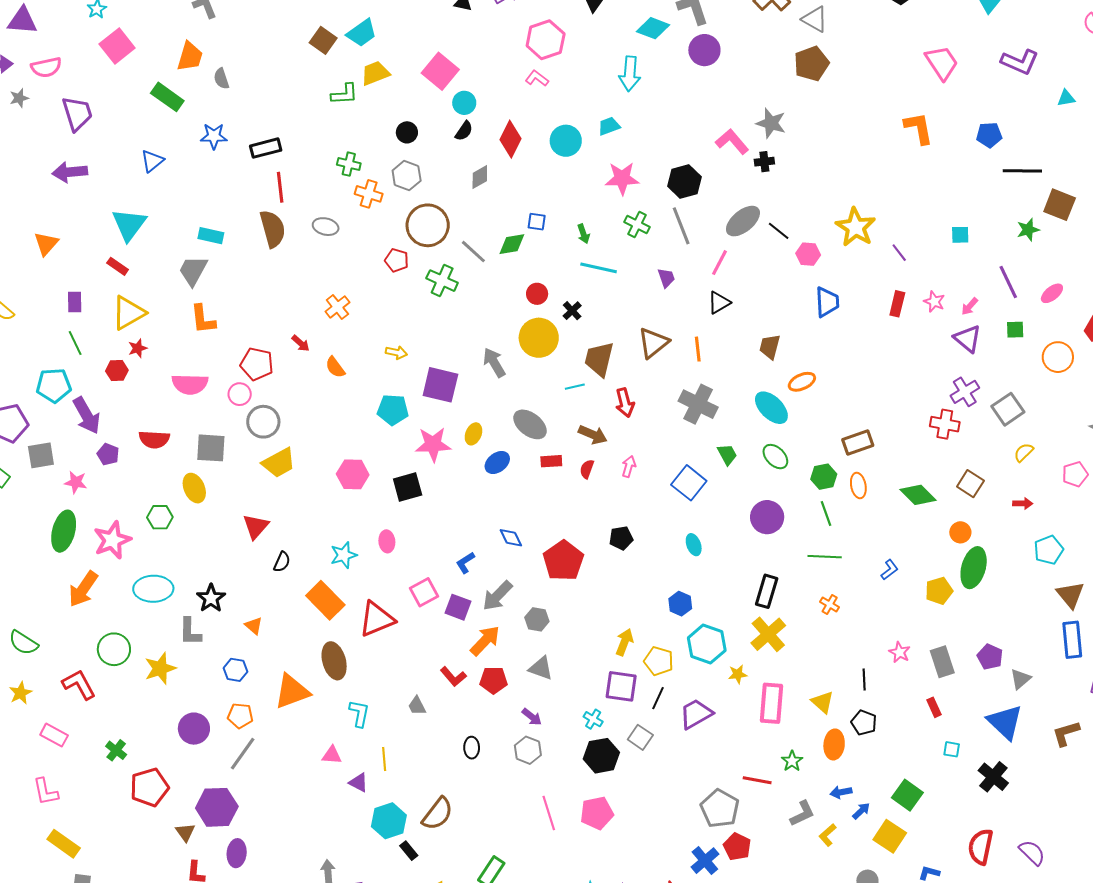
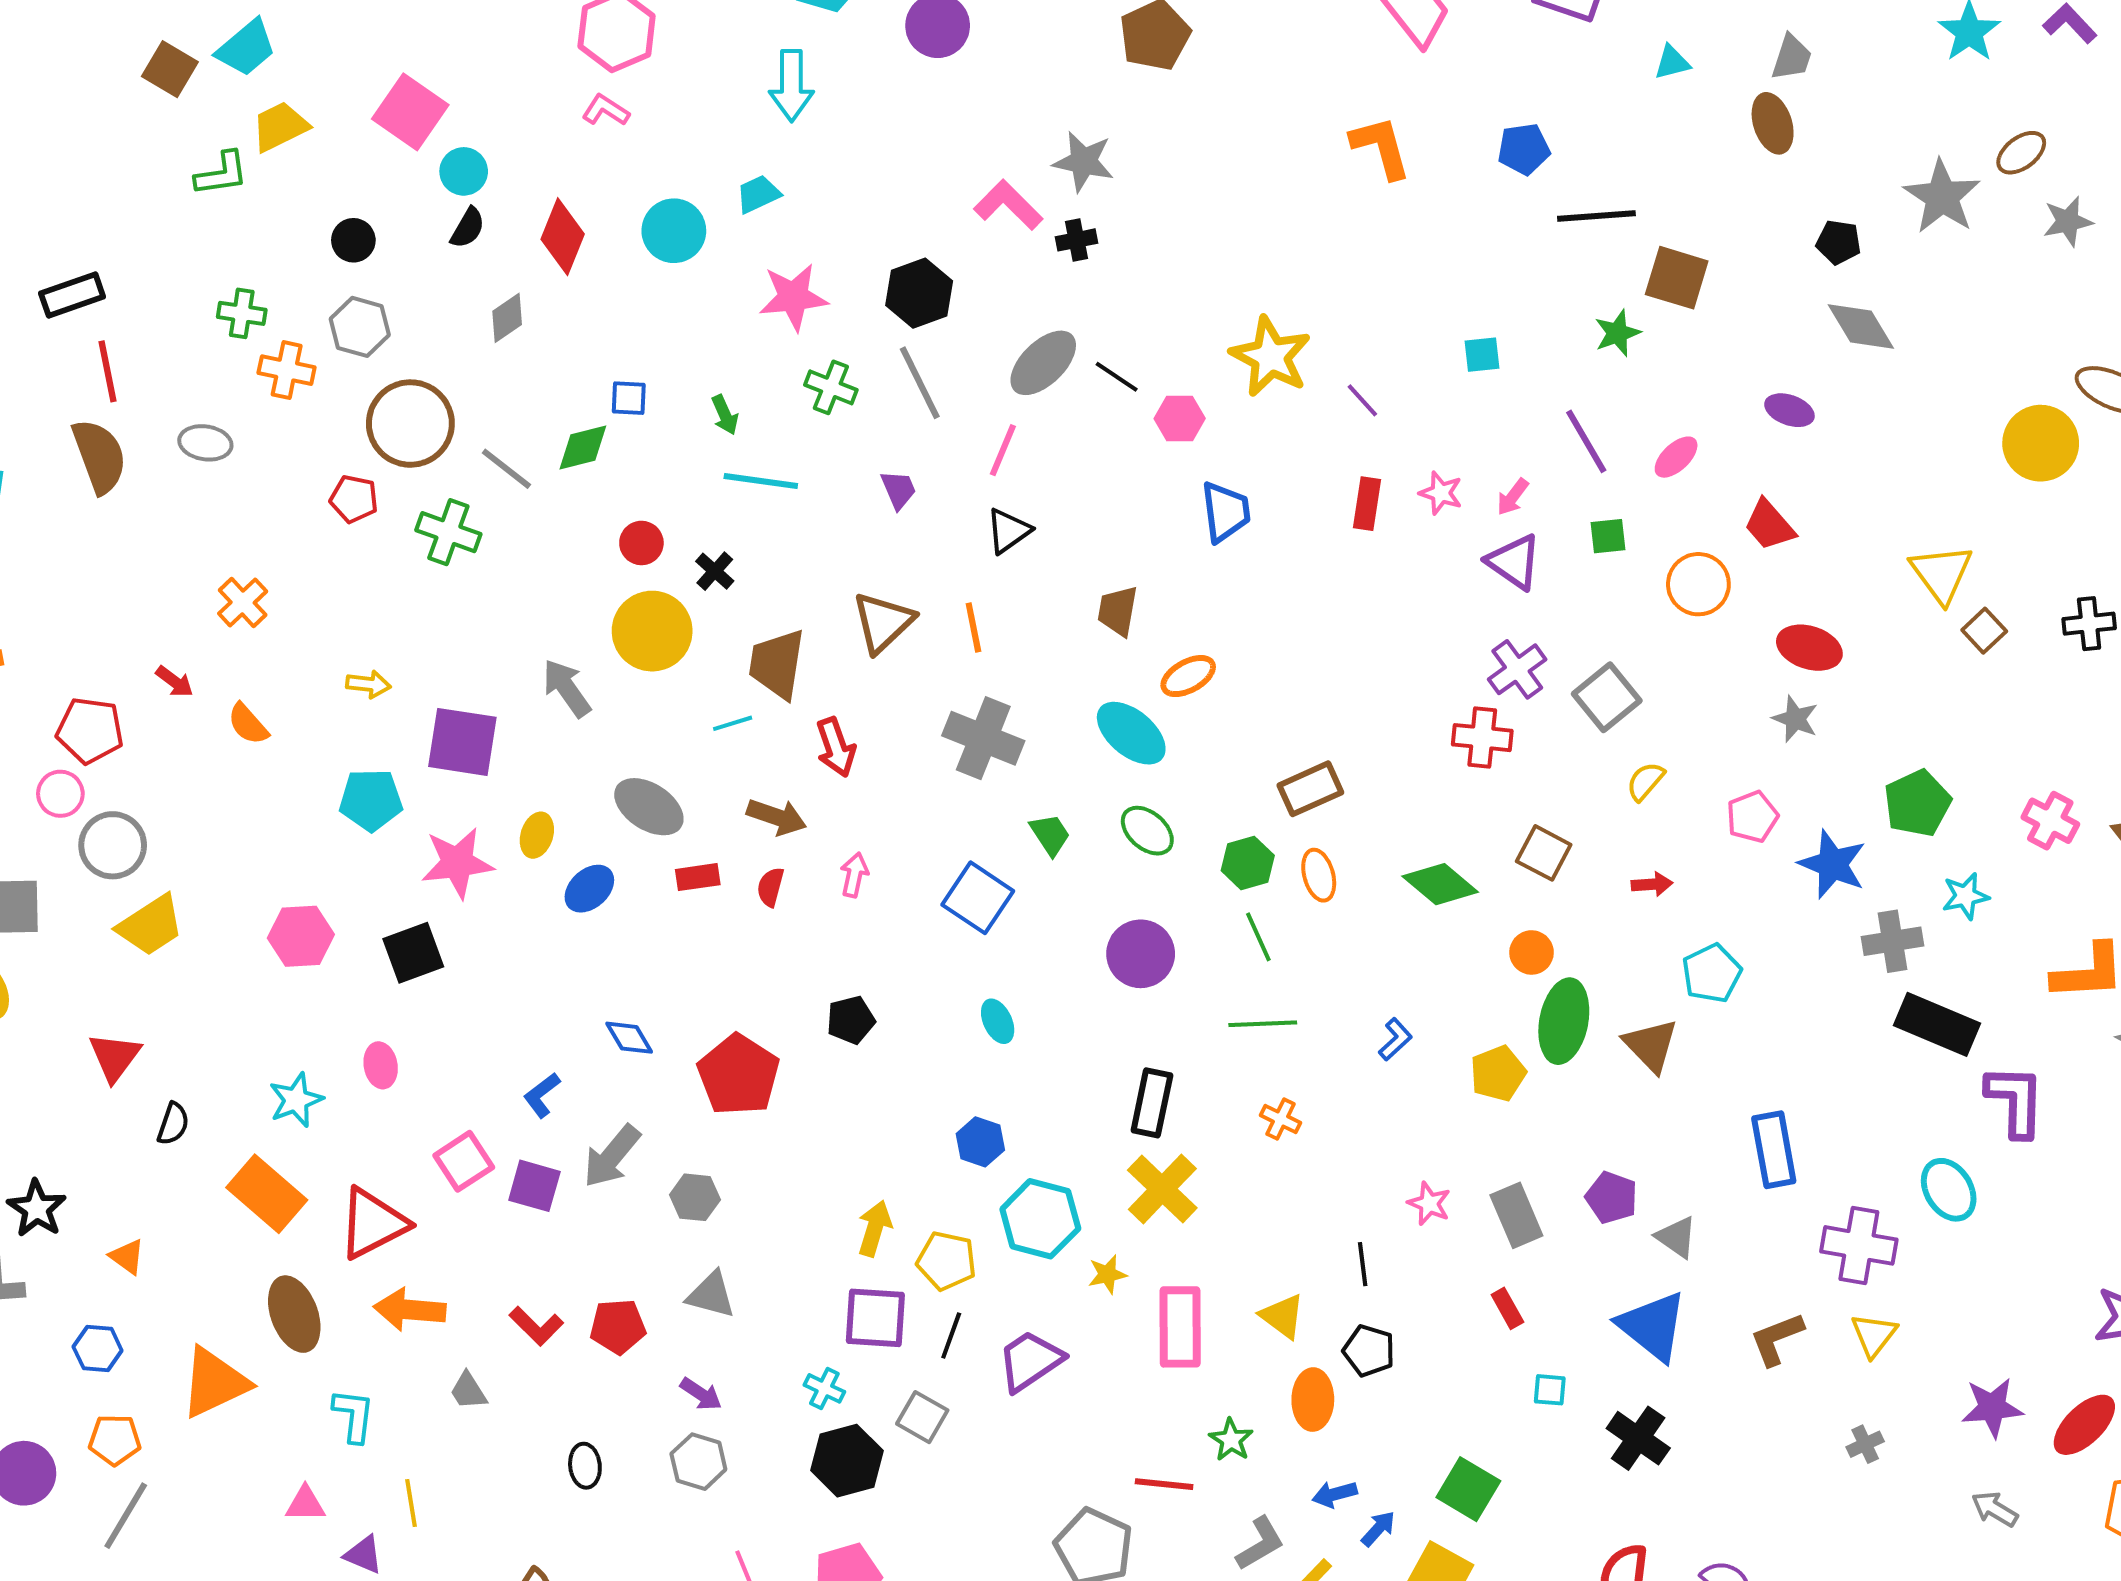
brown triangle: (1070, 595) -> (1651, 1045), moved
orange arrow: (485, 641) -> (410, 1310), moved, turned -124
gray triangle: (1020, 679) -> (1676, 1237), turned -40

